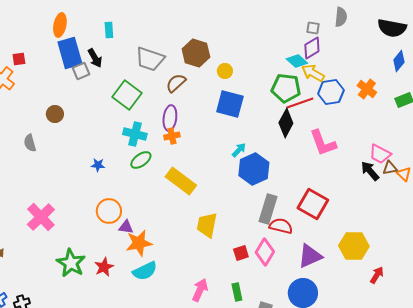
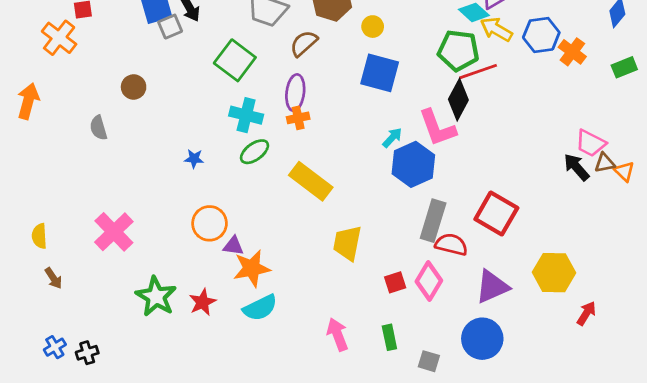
blue hexagon: (331, 92) -> (541, 35), moved
pink L-shape: (323, 143) -> (437, 128), moved
pink arrow: (200, 290) -> (337, 334), turned -45

